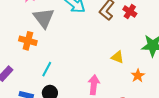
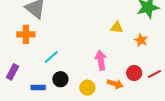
cyan line: (47, 69) -> (51, 57), turned 35

